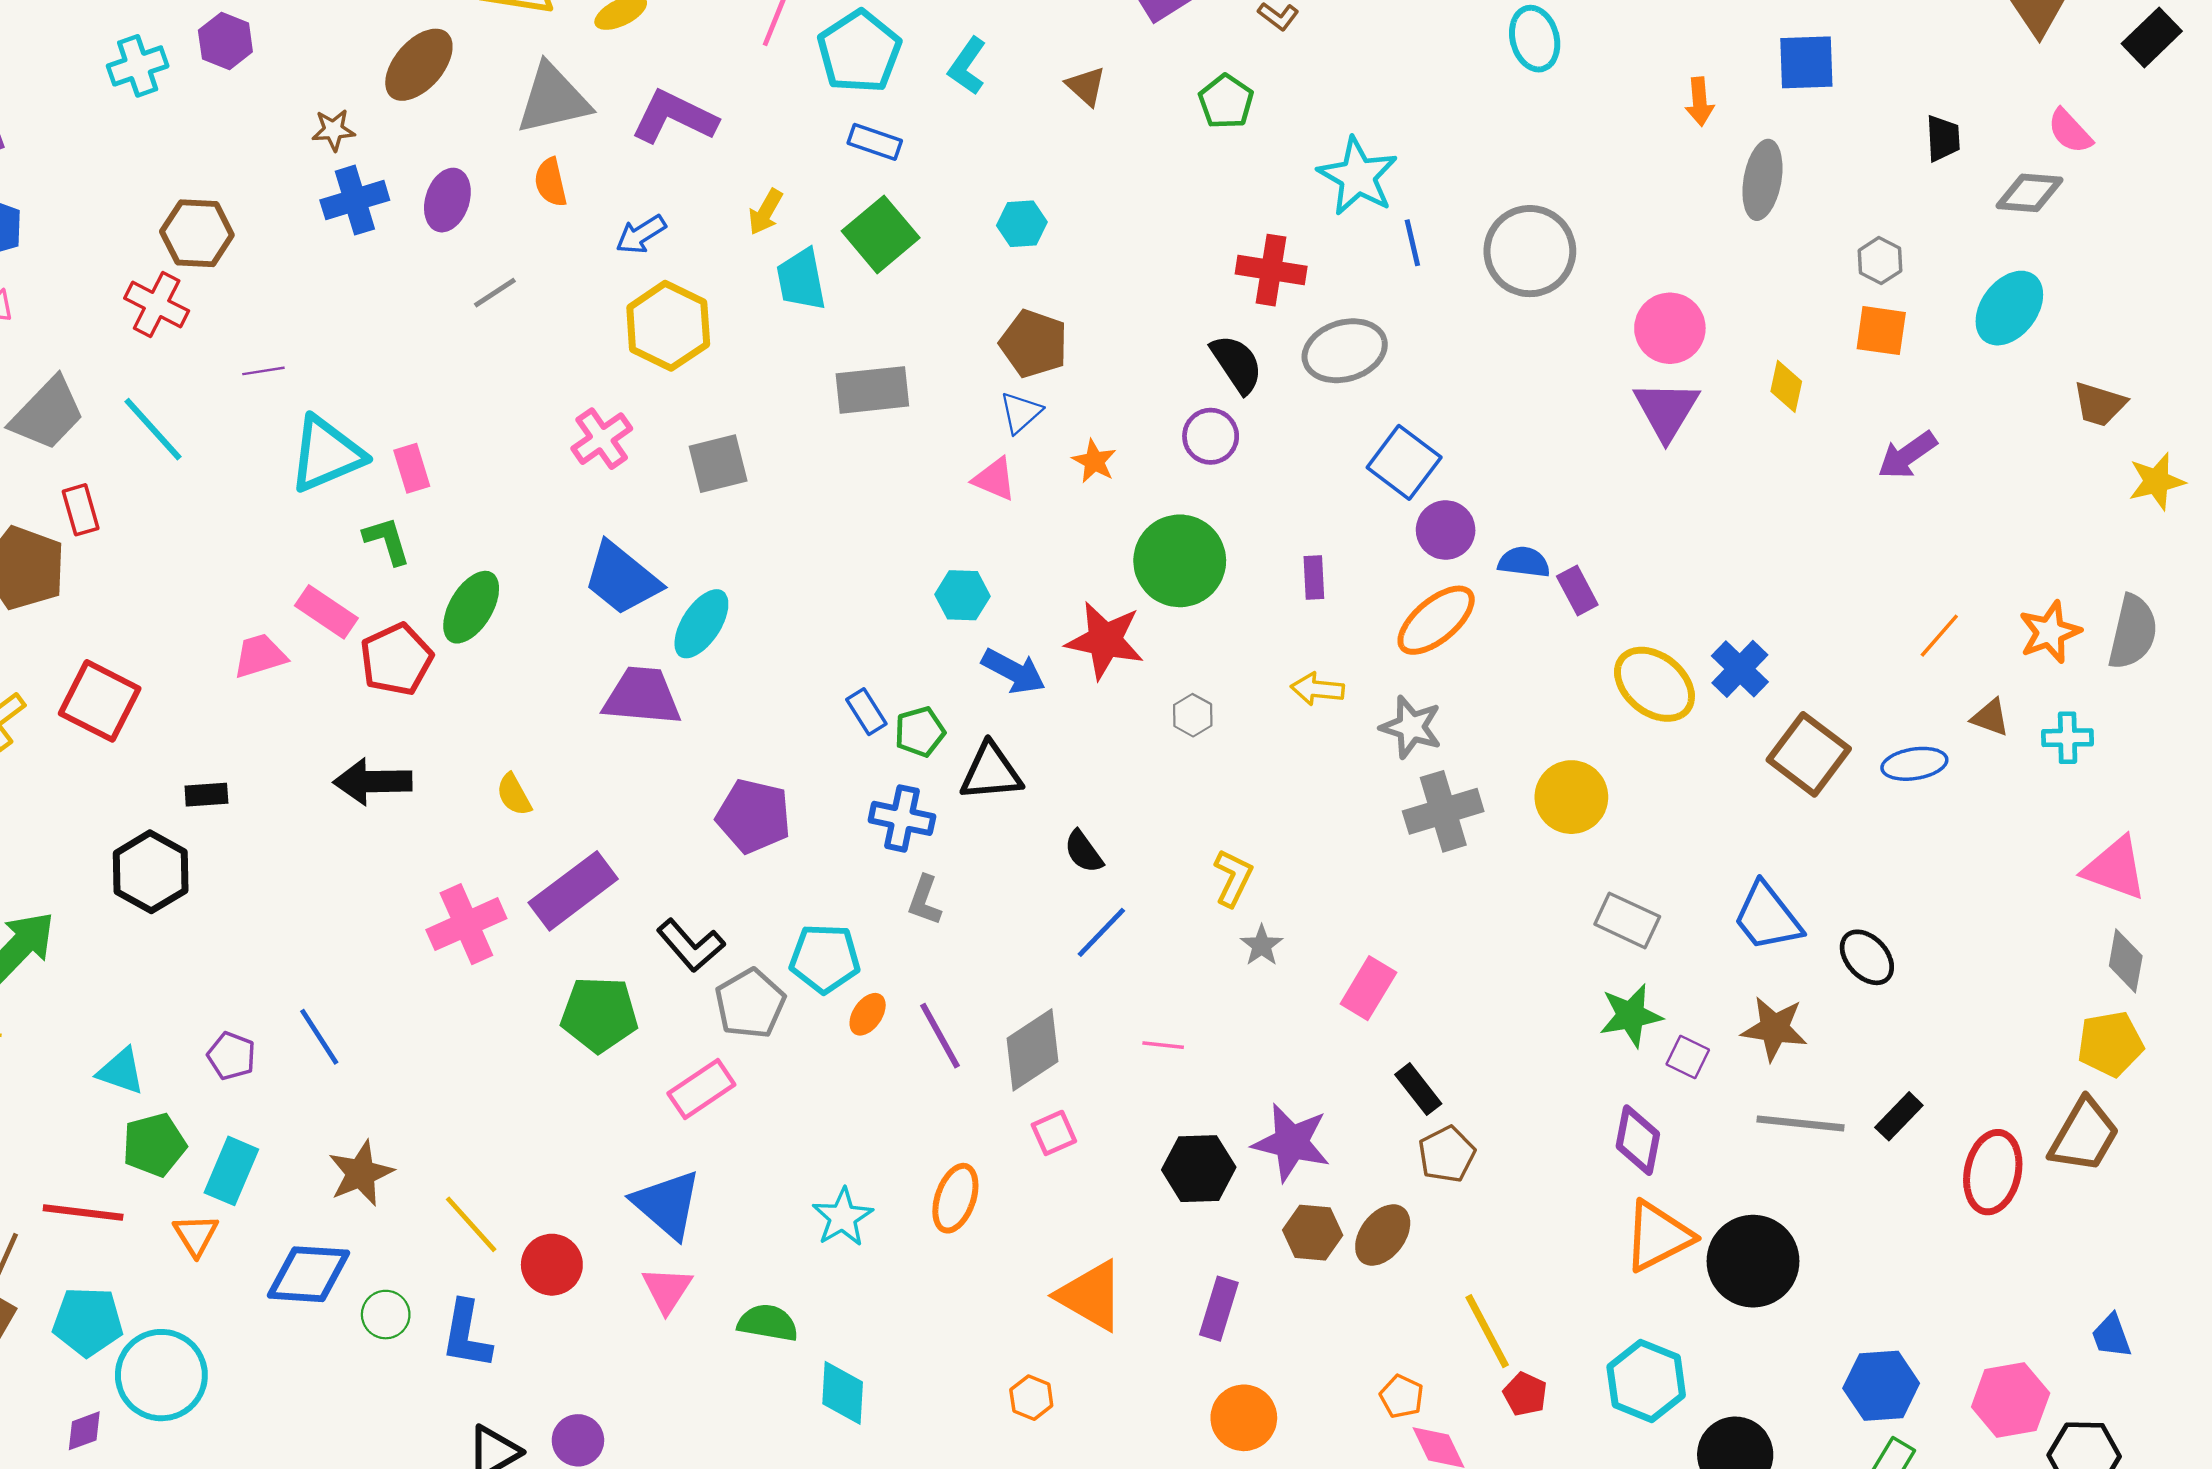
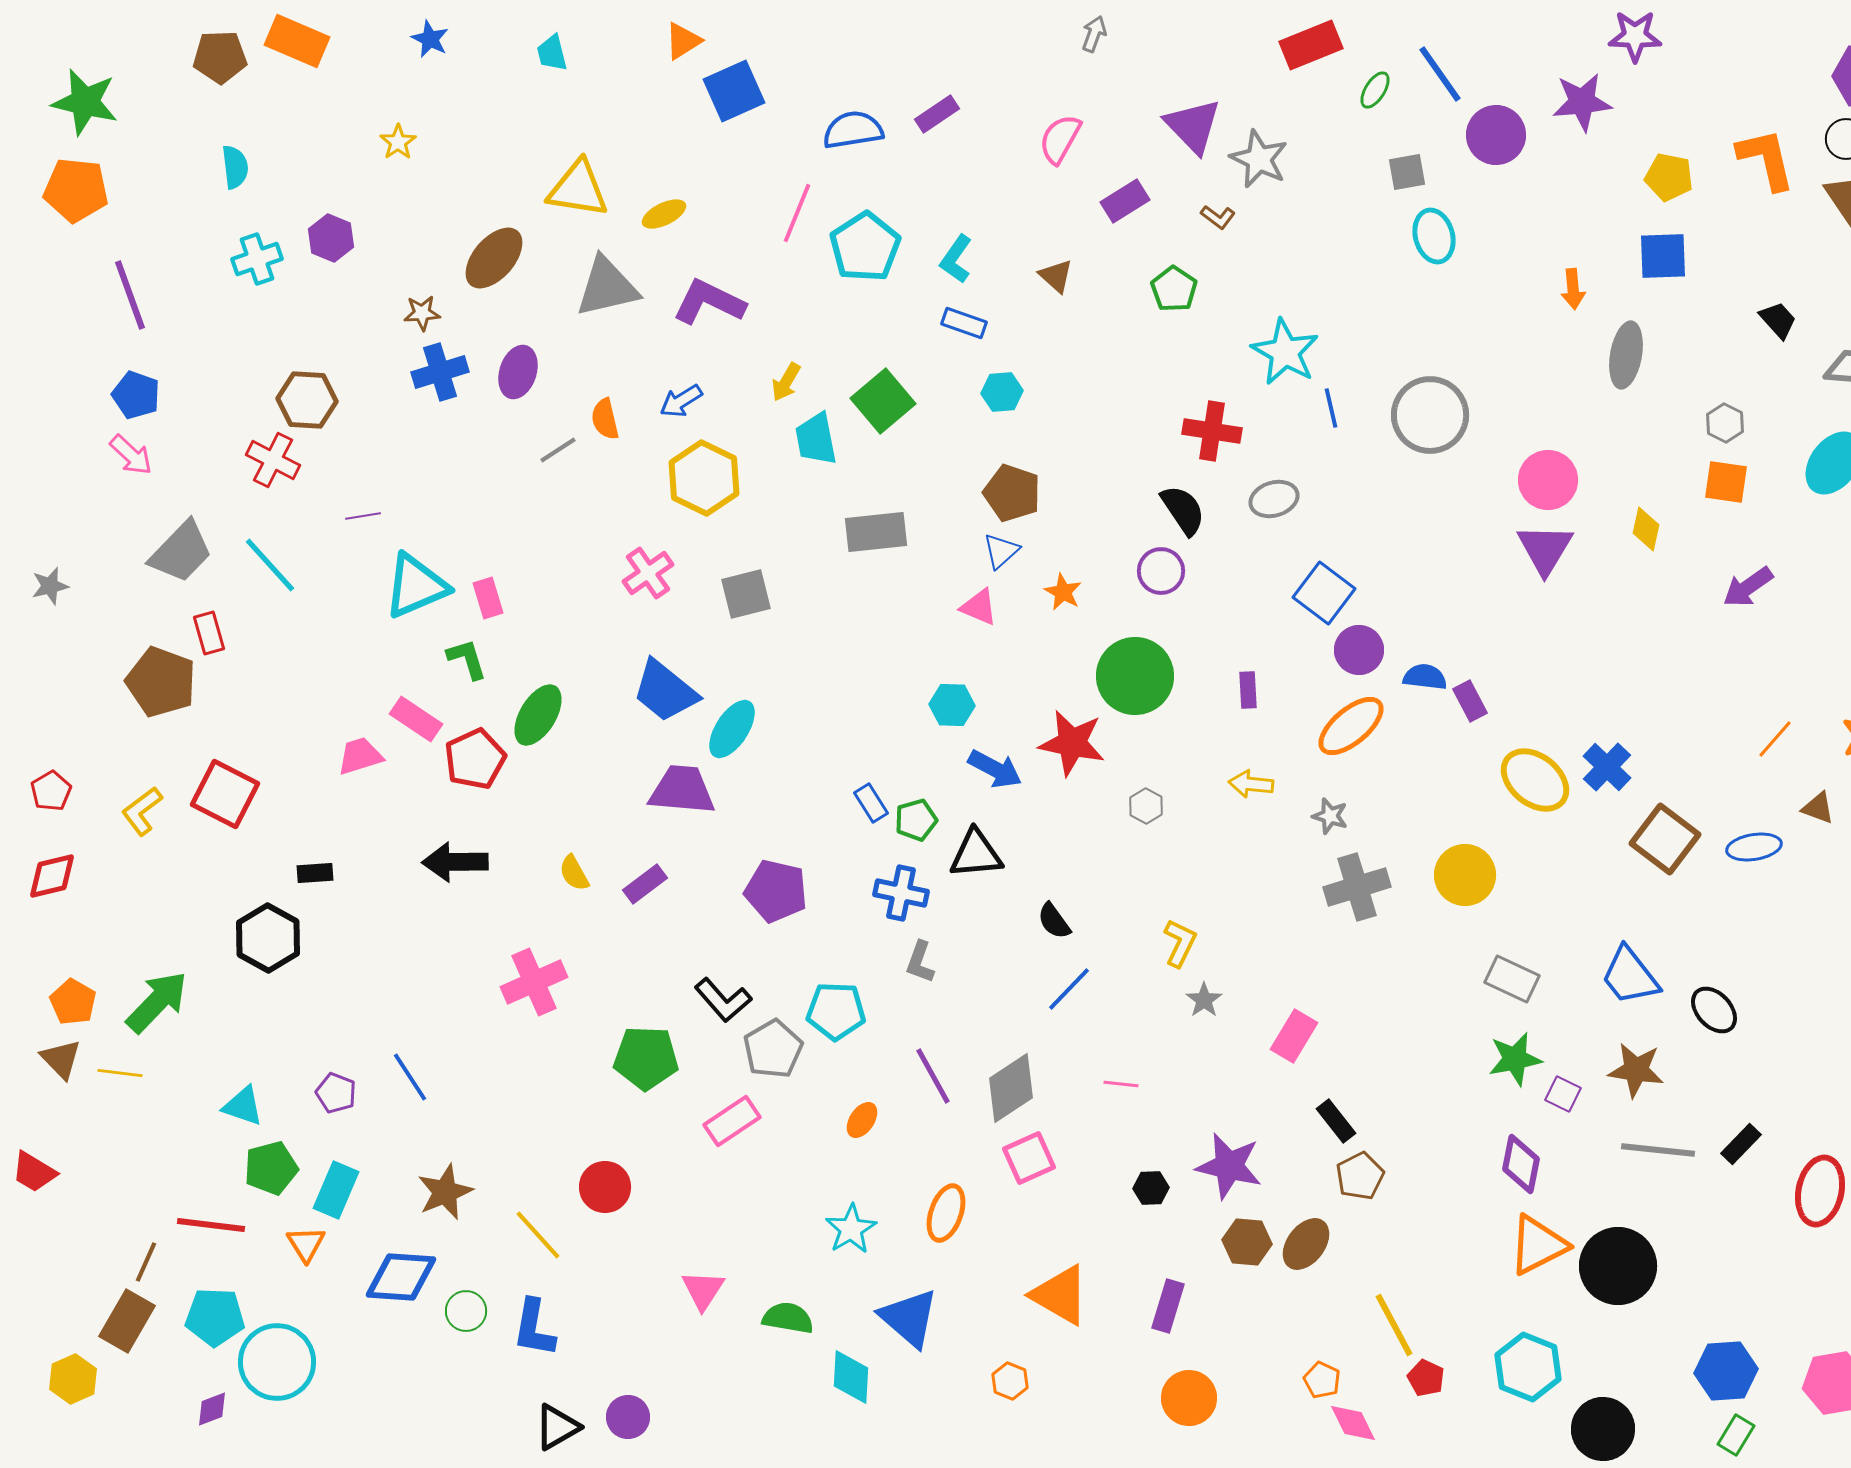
black trapezoid: (1943, 138) -> (1778, 320), turned -39
blue rectangle: (875, 142) -> (964, 323), moved
orange semicircle: (551, 182) -> (605, 419), moved
gray ellipse: (1345, 351) -> (1274, 499), size x0.7
gray star: (1411, 727) -> (1330, 816), size x0.7
purple rectangle: (573, 891) -> (645, 884), moved, size x0.6
orange ellipse: (868, 1014) -> (862, 1120), moved
pink square: (1054, 1133) -> (1029, 1158), size x1.4
black hexagon: (1199, 1169) -> (1151, 1188), size x0.6
blue triangle: (667, 1204) -> (909, 1318), moved
red circle: (552, 1265) -> (605, 1187), moved

